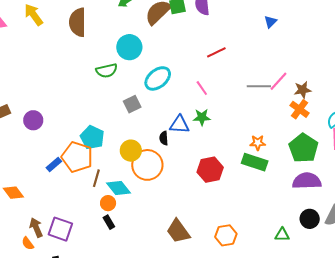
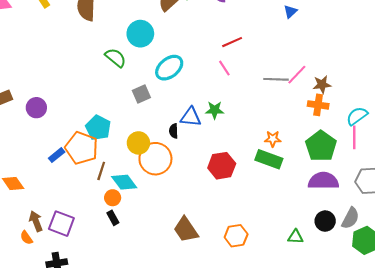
green semicircle: (107, 71) -> (116, 58), turned -130
pink line: (202, 88) -> (224, 68), moved
orange cross: (300, 109) -> (318, 105), turned -30

